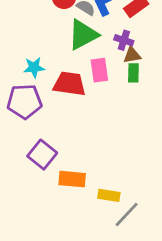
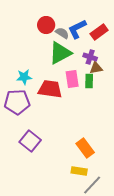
green rectangle: (133, 73) -> (89, 81), moved
orange rectangle: (72, 179) -> (85, 148), moved, turned 48

